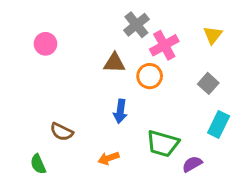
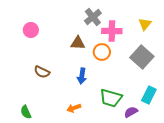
pink cross: (164, 45) -> (112, 31), turned 30
gray square: (208, 83) -> (142, 57), size x1.6
cyan rectangle: (219, 124) -> (149, 95), moved
brown semicircle: (62, 132) -> (42, 72), moved

